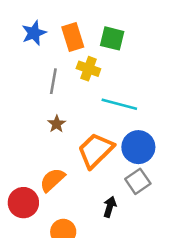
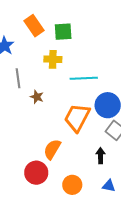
orange rectangle: (73, 37) -> (34, 26), moved
gray line: (53, 81) -> (18, 78), moved
brown star: (57, 124) -> (37, 97), moved

